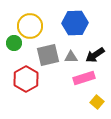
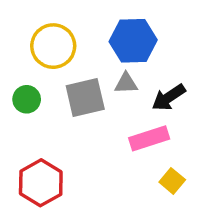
green circle: (14, 43) -> (27, 99), moved
gray triangle: (71, 57) -> (126, 83), moved
red hexagon: (26, 79) -> (41, 183), moved

